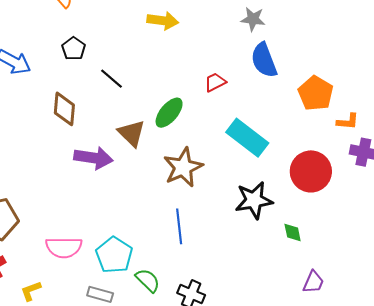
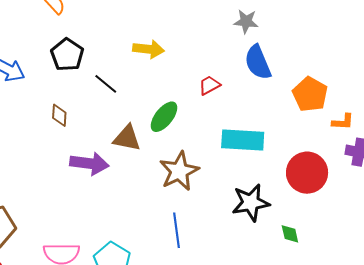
yellow arrow: (163, 21) -> (149, 49), moved
black pentagon: (74, 49) -> (67, 55), size x1.4
brown diamond: (64, 109) -> (59, 115), size x0.7
brown triangle: (132, 133) -> (127, 138), turned -32
cyan rectangle: (247, 138) -> (243, 140), turned -33

